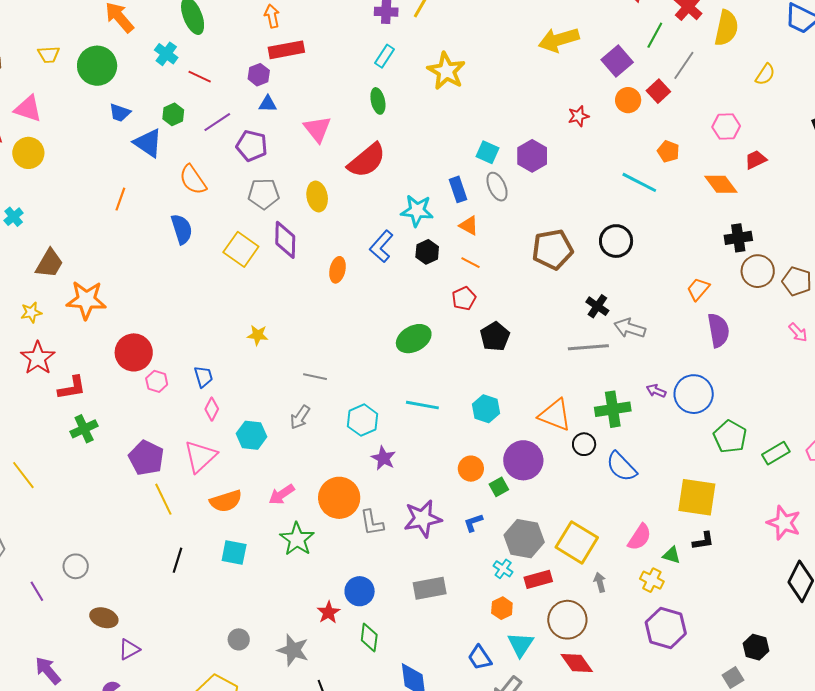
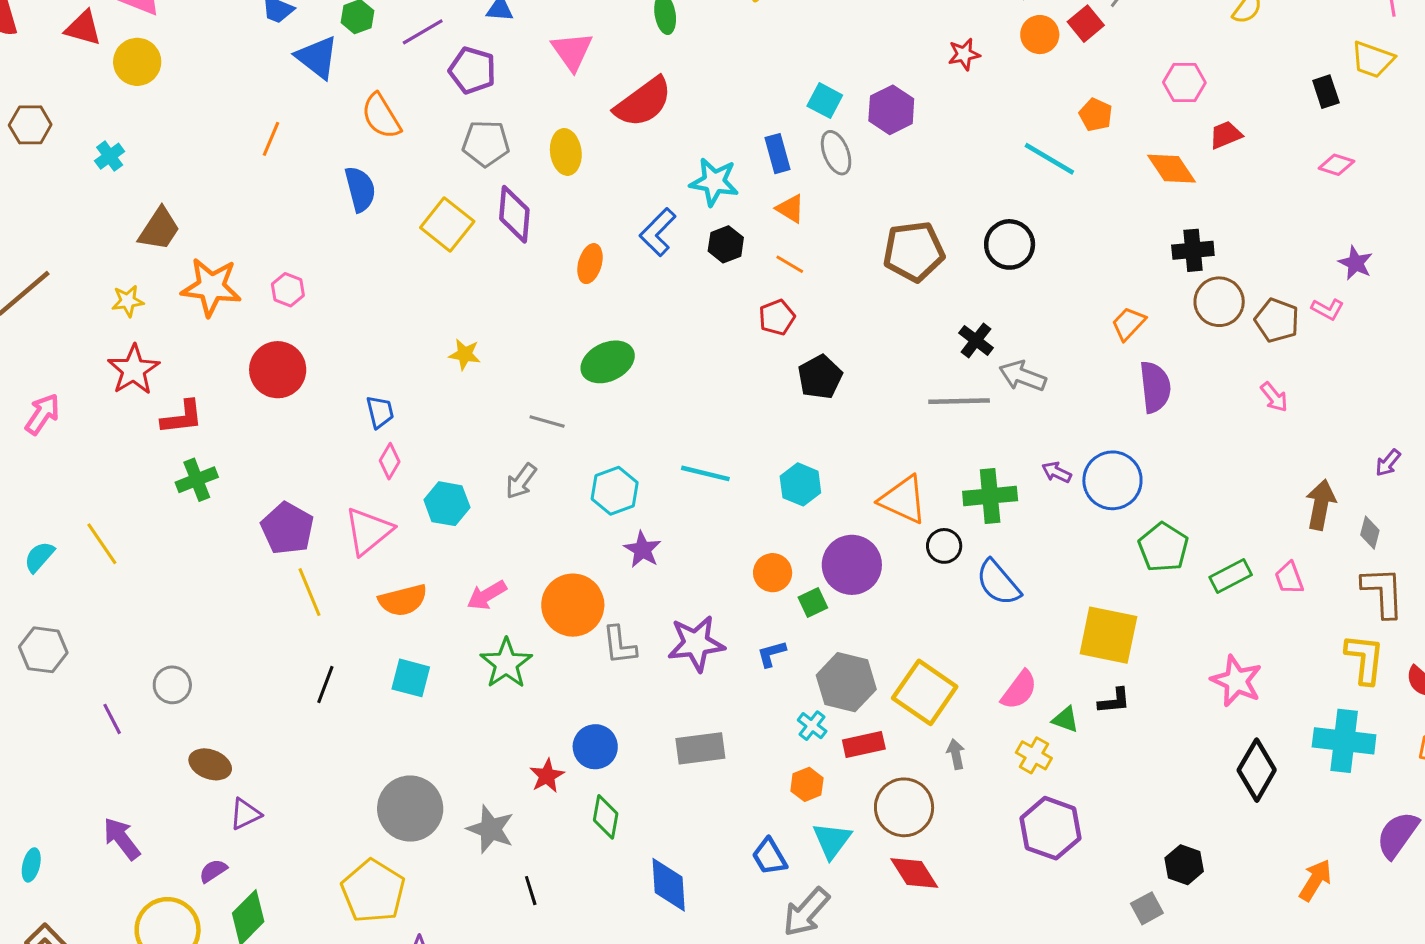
green ellipse: (414, 339) -> (608, 362), moved
pink hexagon: (157, 381) -> (288, 290), moved
gray circle: (239, 639) -> (410, 809), size x2.0

